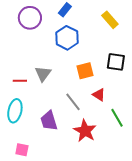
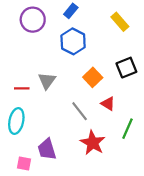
black square: (116, 62) -> (126, 68), turned -30
orange square: (85, 71) -> (93, 77), turned -30
green line: (117, 118) -> (128, 129), turned 54
purple trapezoid: (49, 121) -> (47, 149), moved

